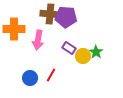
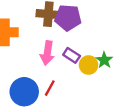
pink arrow: (38, 40) -> (47, 53), moved
blue circle: (30, 78) -> (24, 92), size x1.5

